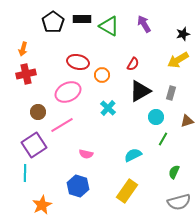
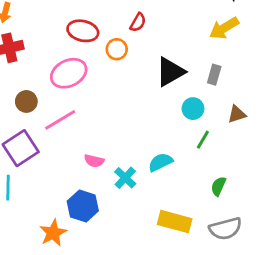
red semicircle: (133, 64) -> (138, 22), moved
cyan cross: (108, 108) -> (125, 178), moved
yellow rectangle: (127, 191) -> (175, 222), moved, turned 70
orange star: (42, 205) -> (53, 233), moved

